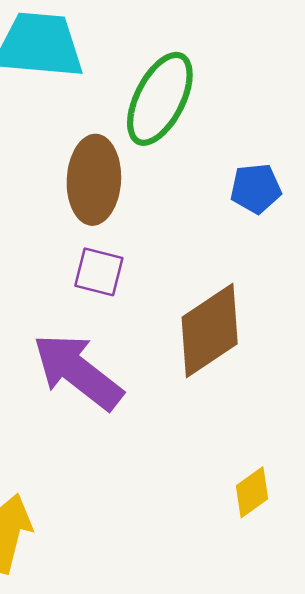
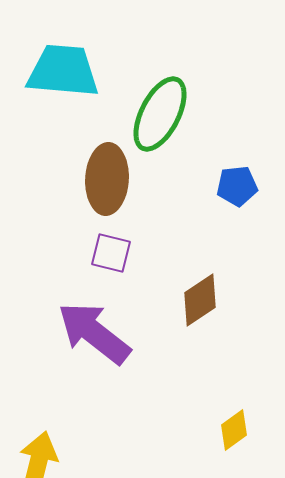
brown diamond: (210, 330) -> (200, 300), size x0.7

